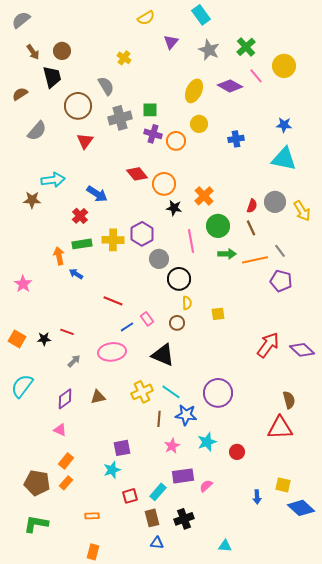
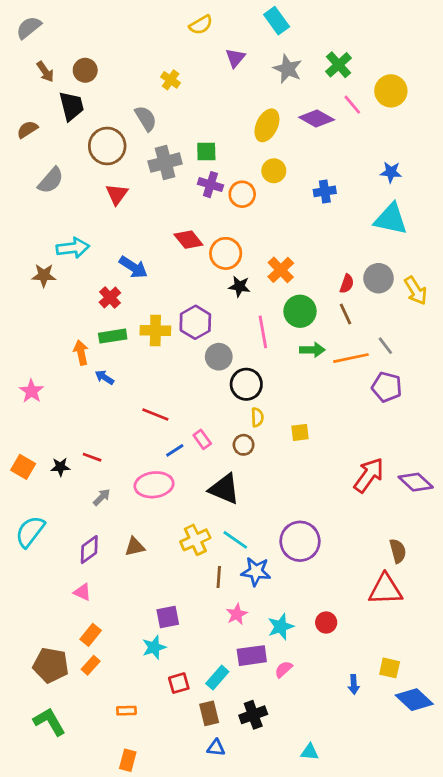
cyan star: (207, 442) -> (281, 627), moved
green L-shape: (36, 524) -> (49, 722), turned 50

